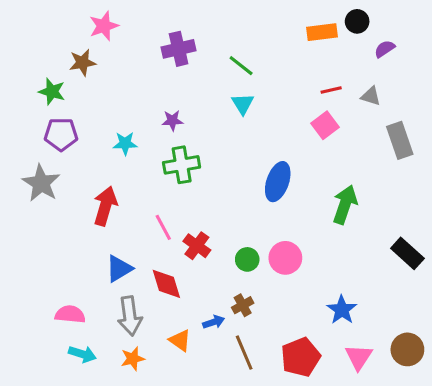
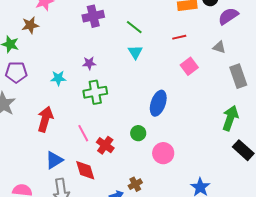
purple semicircle: (385, 49) -> (228, 16), size x1.5
red line: (331, 90) -> (179, 37), moved
green arrow: (345, 204) -> (230, 118), moved
green circle: (247, 259) -> (138, 133), moved

